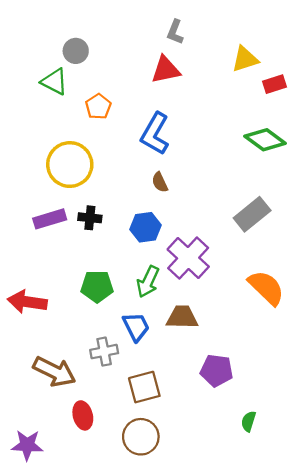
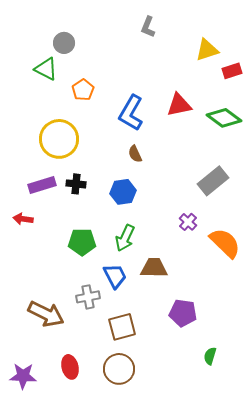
red triangle: (166, 70) -> (179, 105), moved
purple cross: (188, 258) -> (188, 222), moved, size x0.5
red arrow: (27, 302) -> (23, 219), moved, size x0.6
red ellipse: (83, 415) -> (70, 367), moved

